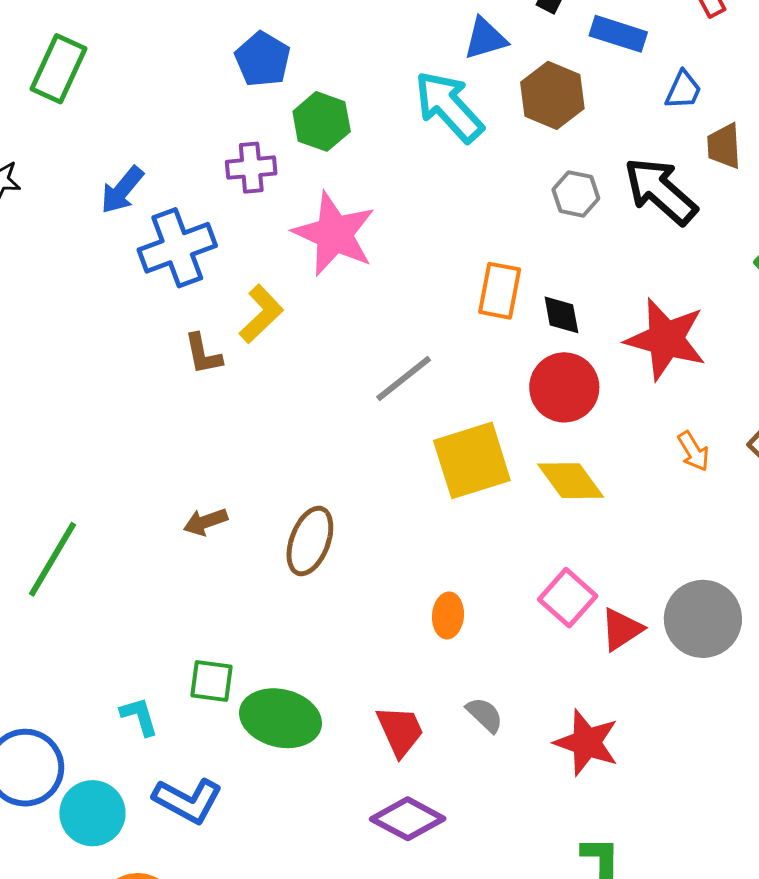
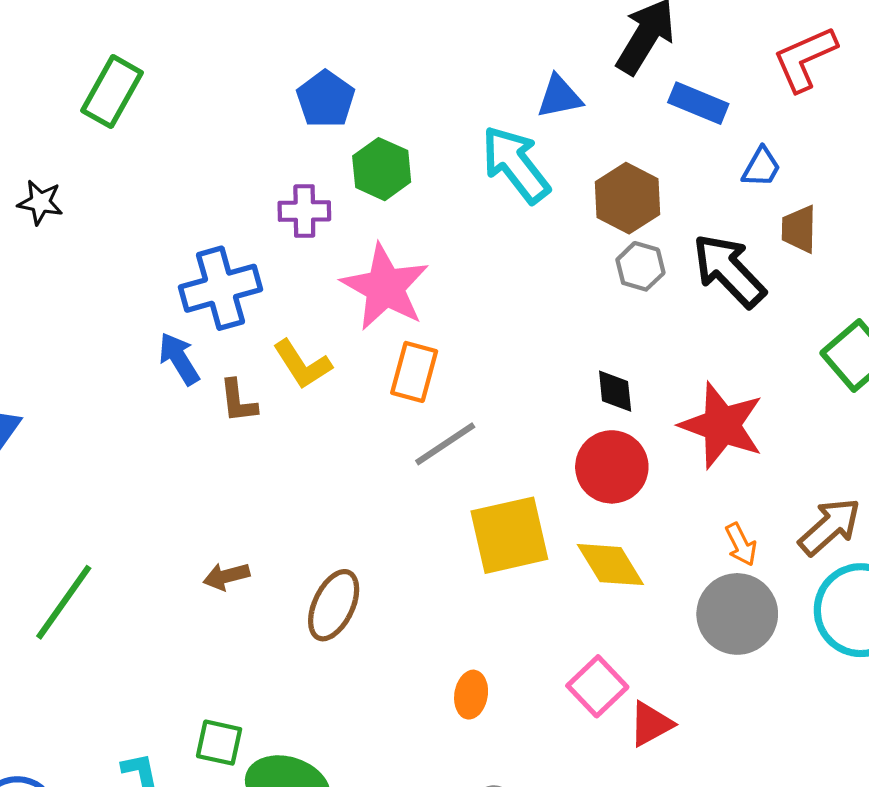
brown hexagon: (552, 95) -> (627, 198), moved
blue arrow: (122, 190) -> (179, 359), moved, turned 104
orange rectangle: (500, 291) -> (414, 372), moved
yellow L-shape: (261, 314) -> (302, 364), turned 96
gray circle: (703, 619) -> (737, 614), moved

